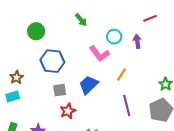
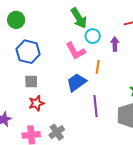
green arrow: (81, 20) -> (79, 18), moved, size x1.5
orange line: (122, 75) -> (98, 67), moved, turned -32
blue trapezoid: (89, 85) -> (76, 82), moved

